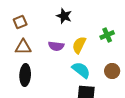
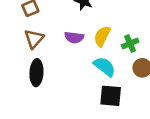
green cross: (107, 35) -> (130, 44), moved
brown triangle: (23, 47) -> (34, 39), turned -48

